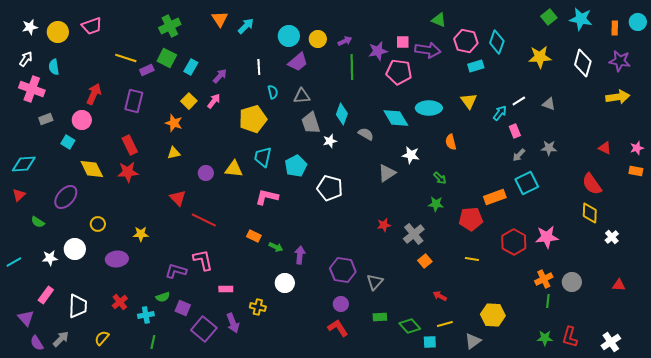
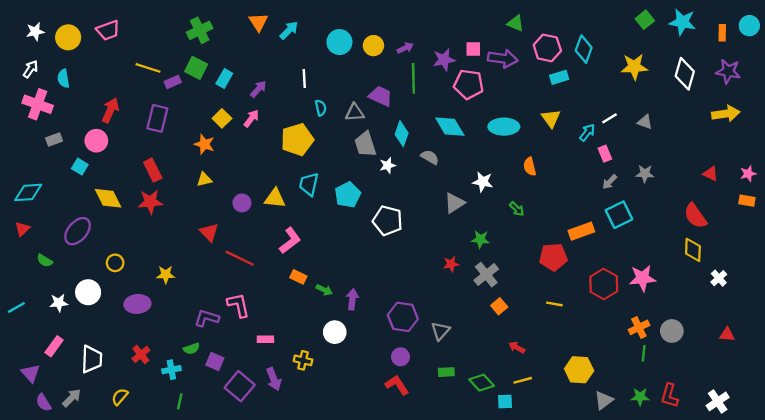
purple trapezoid: (298, 62) -> (381, 96), moved, turned -115
cyan diamond: (396, 118) -> (450, 127), moved
pink L-shape: (267, 197) -> (290, 241), moved, turned 130
green star: (436, 204) -> (480, 239), moved
gray triangle: (473, 341) -> (604, 400), moved

